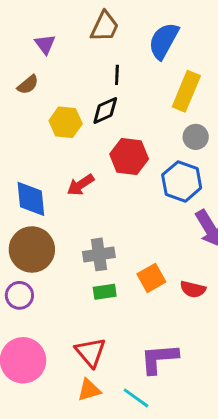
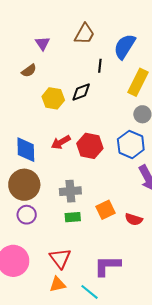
black line: (117, 75) -> (100, 66), moved
red hexagon: (129, 157) -> (90, 146), moved
purple circle: (19, 295) -> (27, 215), moved

